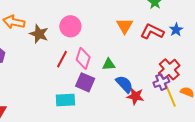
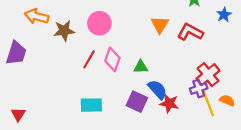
blue star: (176, 30) -> (224, 15), moved
brown star: (39, 34) -> (64, 31), turned -30
purple square: (85, 82) -> (137, 102), moved

